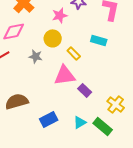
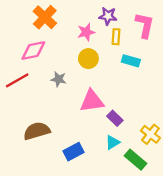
yellow circle: (53, 38) -> (88, 59), moved
yellow rectangle: (74, 53) -> (116, 37), moved, turned 48
cyan triangle: (80, 122) -> (113, 142), moved

